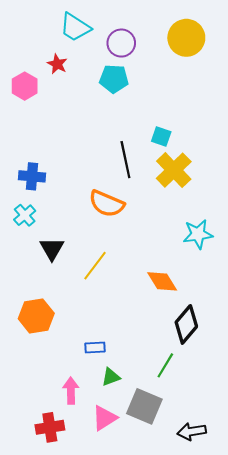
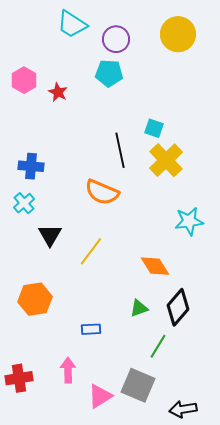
red star: (57, 64) -> (58, 92), moved
green triangle: (111, 377) -> (139, 308), moved
red cross: (50, 427) -> (19, 378), moved

